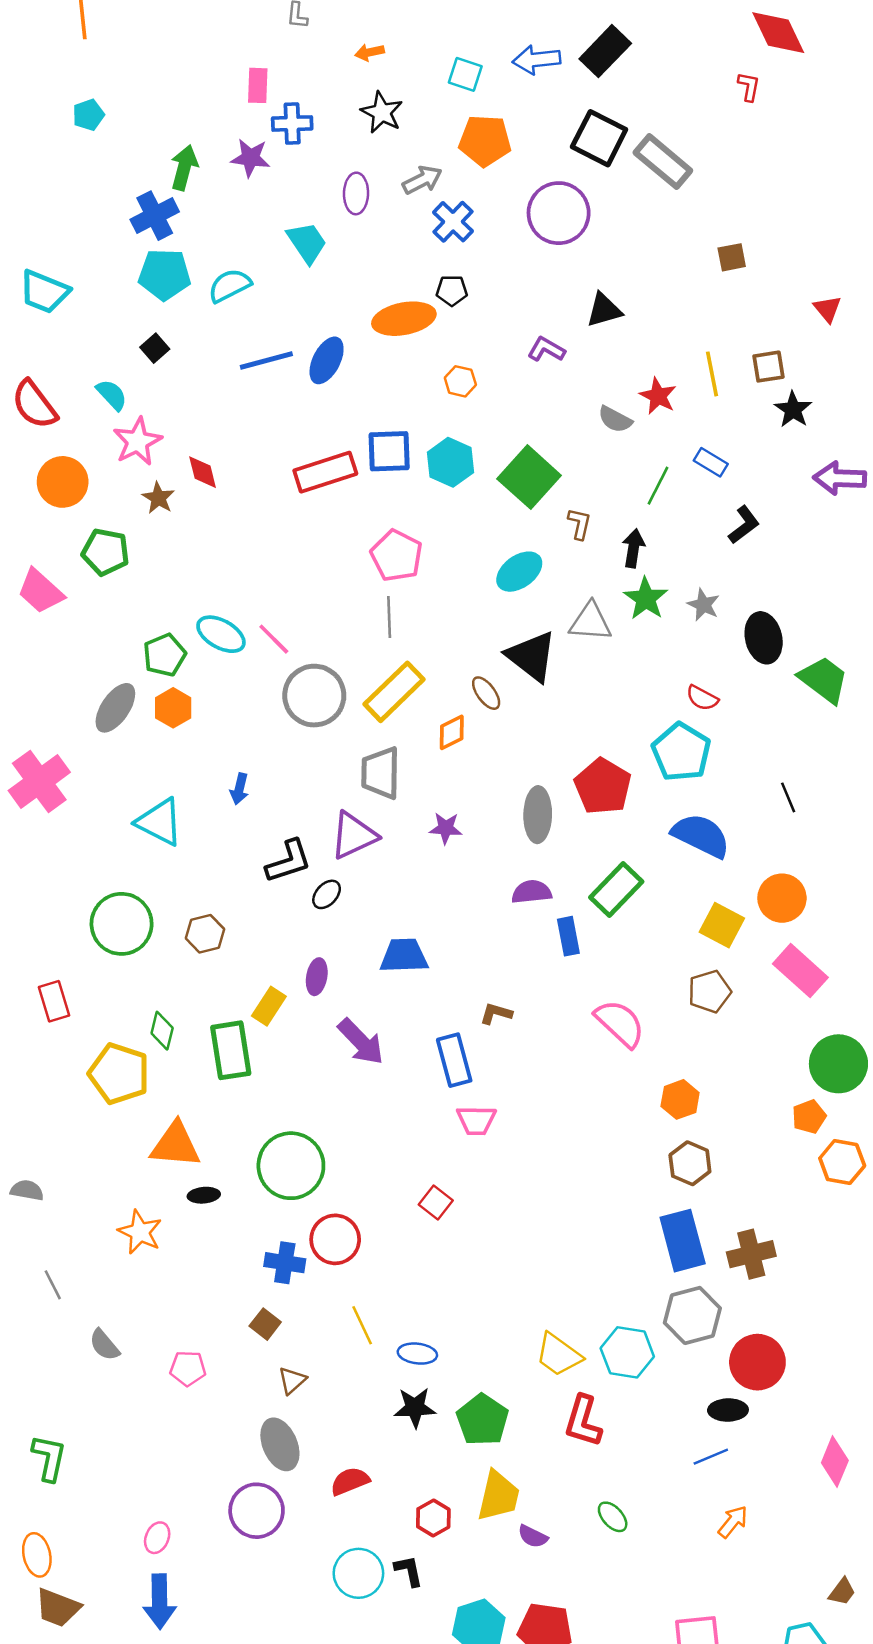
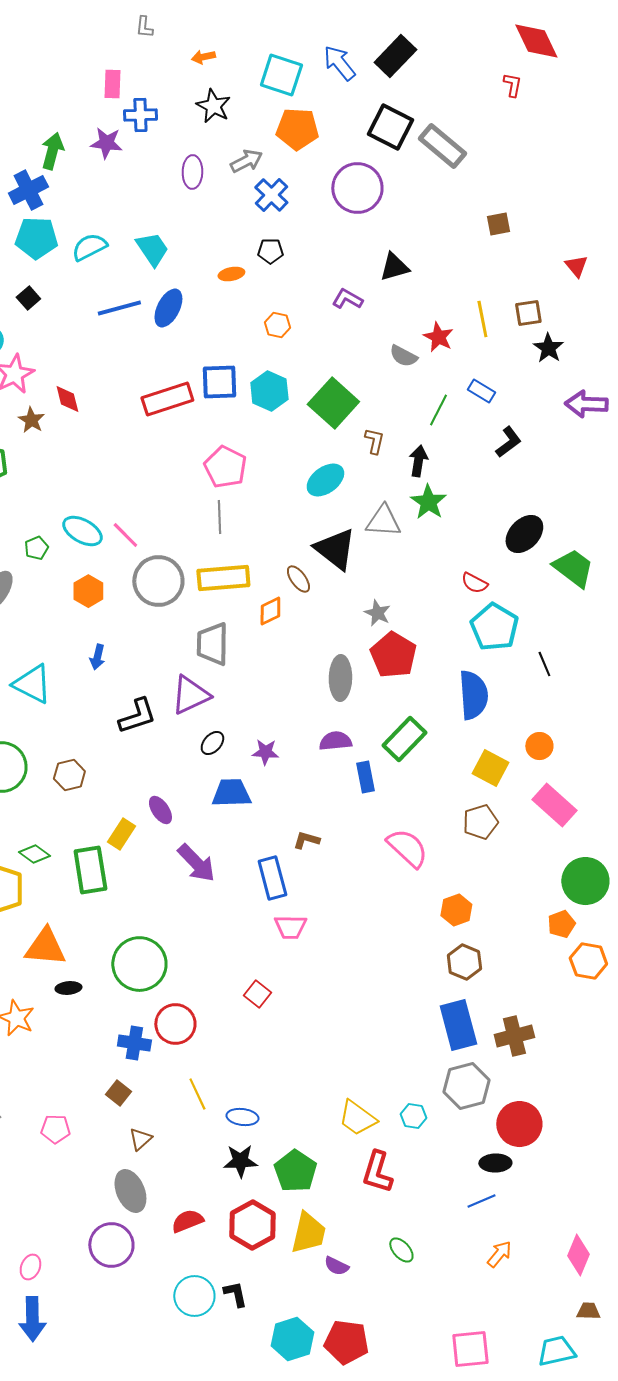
blue arrow: (536, 60) -> (339, 63), turned 57
cyan square: (465, 74) -> (281, 75), size x1.5
cyan trapezoid: (307, 243) -> (152, 249), moved
orange ellipse: (404, 319) -> (231, 274), size x0.5
gray star: (703, 605) -> (377, 613), moved
black ellipse: (764, 638) -> (524, 534), turned 57
green pentagon: (165, 655) -> (36, 548), size x0.7
yellow rectangle: (394, 692) -> (223, 578), turned 39
orange hexagon: (173, 708) -> (88, 591), moved
cyan pentagon: (681, 752) -> (494, 627), moved
purple star: (446, 828) -> (265, 752), moved
blue semicircle: (701, 835) -> (473, 695), turned 60
black ellipse: (327, 894) -> (212, 743), moved
orange circle: (782, 898) -> (539, 746), size x0.7
purple ellipse: (317, 977) -> (160, 810), turned -44
green diamond: (162, 1031) -> (34, 854), turned -68
cyan hexagon: (627, 1352) -> (413, 1116), size x0.6
pink diamond: (835, 1462) -> (578, 1255), moved
red hexagon: (433, 1518) -> (252, 1225), moved, size x1.6
brown trapezoid: (842, 1592) -> (588, 1311), turned -125

